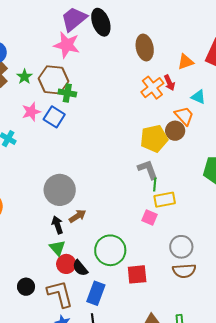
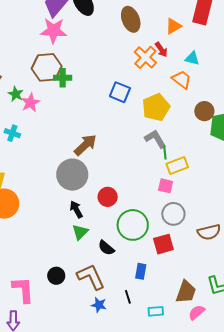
green star: (24, 77) -> (16, 94), moved
blue square: (54, 117) -> (120, 92), moved
brown circle: (175, 131) -> (204, 111), moved
brown arrow: (77, 216) -> (85, 145), moved, size x1.4
gray circle: (181, 247) -> (173, 214), moved
green triangle: (57, 248) -> (80, 232), turned 36
red circle: (66, 264) -> (108, 197), moved
blue rectangle: (96, 293) -> (141, 271), moved, size x0.7

